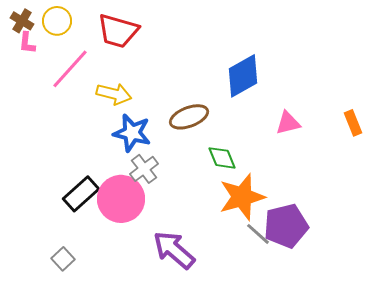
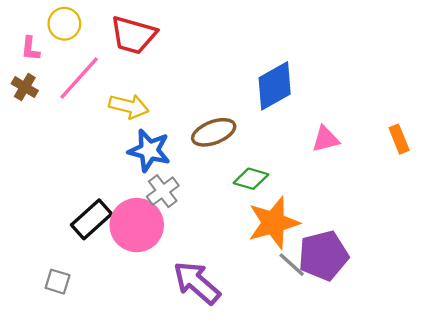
brown cross: (22, 21) -> (25, 87), moved
green diamond: (222, 158) -> (251, 179), turned -52
gray square: (63, 259) -> (58, 282), moved, turned -30

